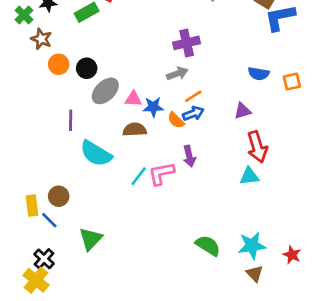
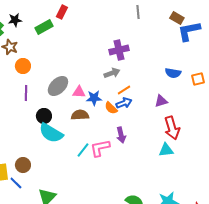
black circle: (87, 68) -> (44, 116), moved
purple line: (71, 120) -> (26, 93), moved

